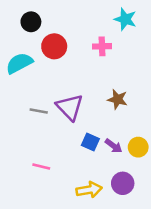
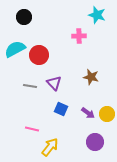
red circle: (54, 46) -> (39, 55), moved
purple triangle: (70, 107) -> (54, 83), size x0.7
blue square: (90, 142) -> (61, 109), moved
yellow arrow: (89, 190) -> (50, 147), moved, turned -42

